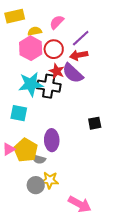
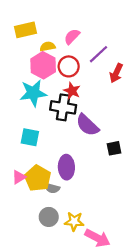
red arrow: (79, 55) -> (116, 73), moved, turned -54
purple semicircle: (73, 73) -> (87, 125), moved
cyan star: (31, 84) -> (33, 93), moved
yellow star: (50, 180) -> (74, 221), moved

